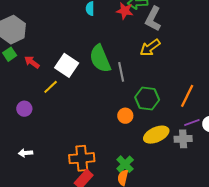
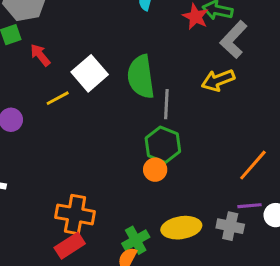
green hexagon: (147, 98) -> (163, 145), moved
yellow ellipse: (156, 135) -> (181, 228), moved

